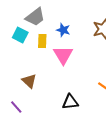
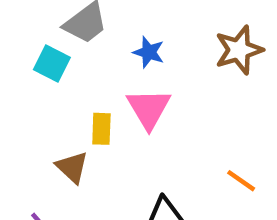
yellow rectangle: (42, 41) -> (101, 129), moved

